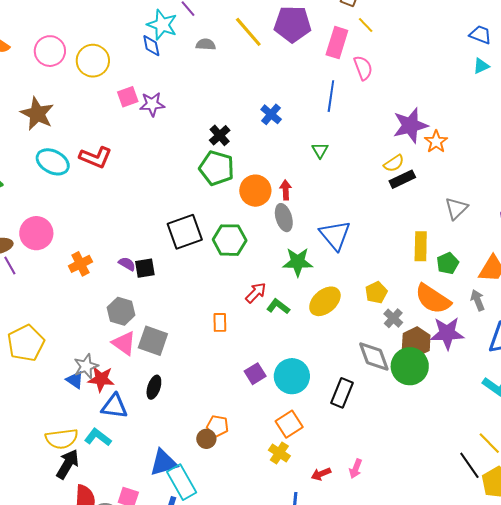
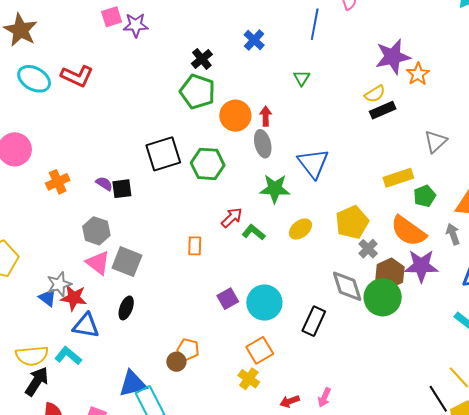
yellow rectangle: (421, 246) -> (398, 178), turned 68
yellow pentagon: (376, 292) -> (352, 222), size x1.5
yellow ellipse: (325, 301) -> (300, 229), size x0.7

